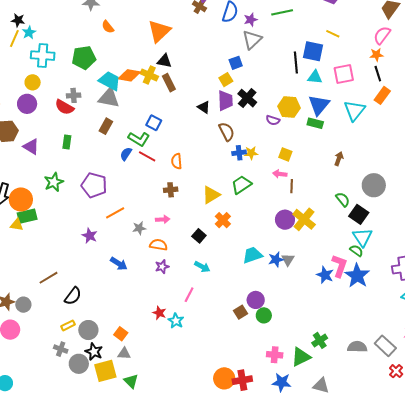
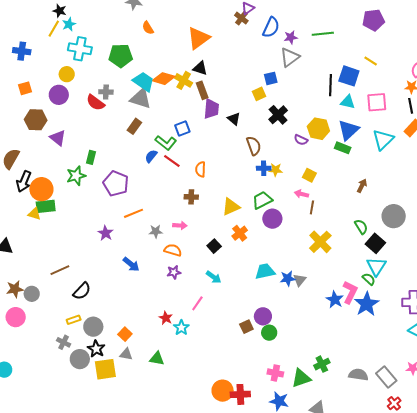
purple trapezoid: (225, 101) -> (211, 109), moved
blue square: (154, 123) -> (182, 128), turned 35
green rectangle: (67, 142) -> (91, 157), moved
purple circle: (285, 220) -> (272, 219), moved
green triangle: (131, 381) -> (157, 359), moved, turned -42

